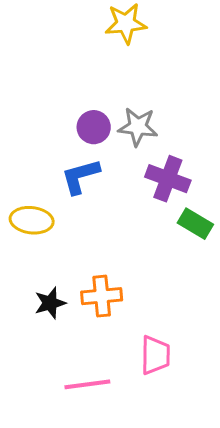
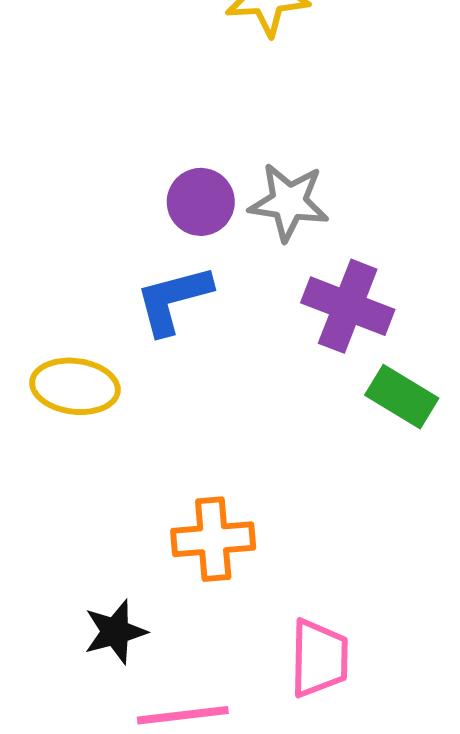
black star: (50, 303) -> (115, 632), moved

